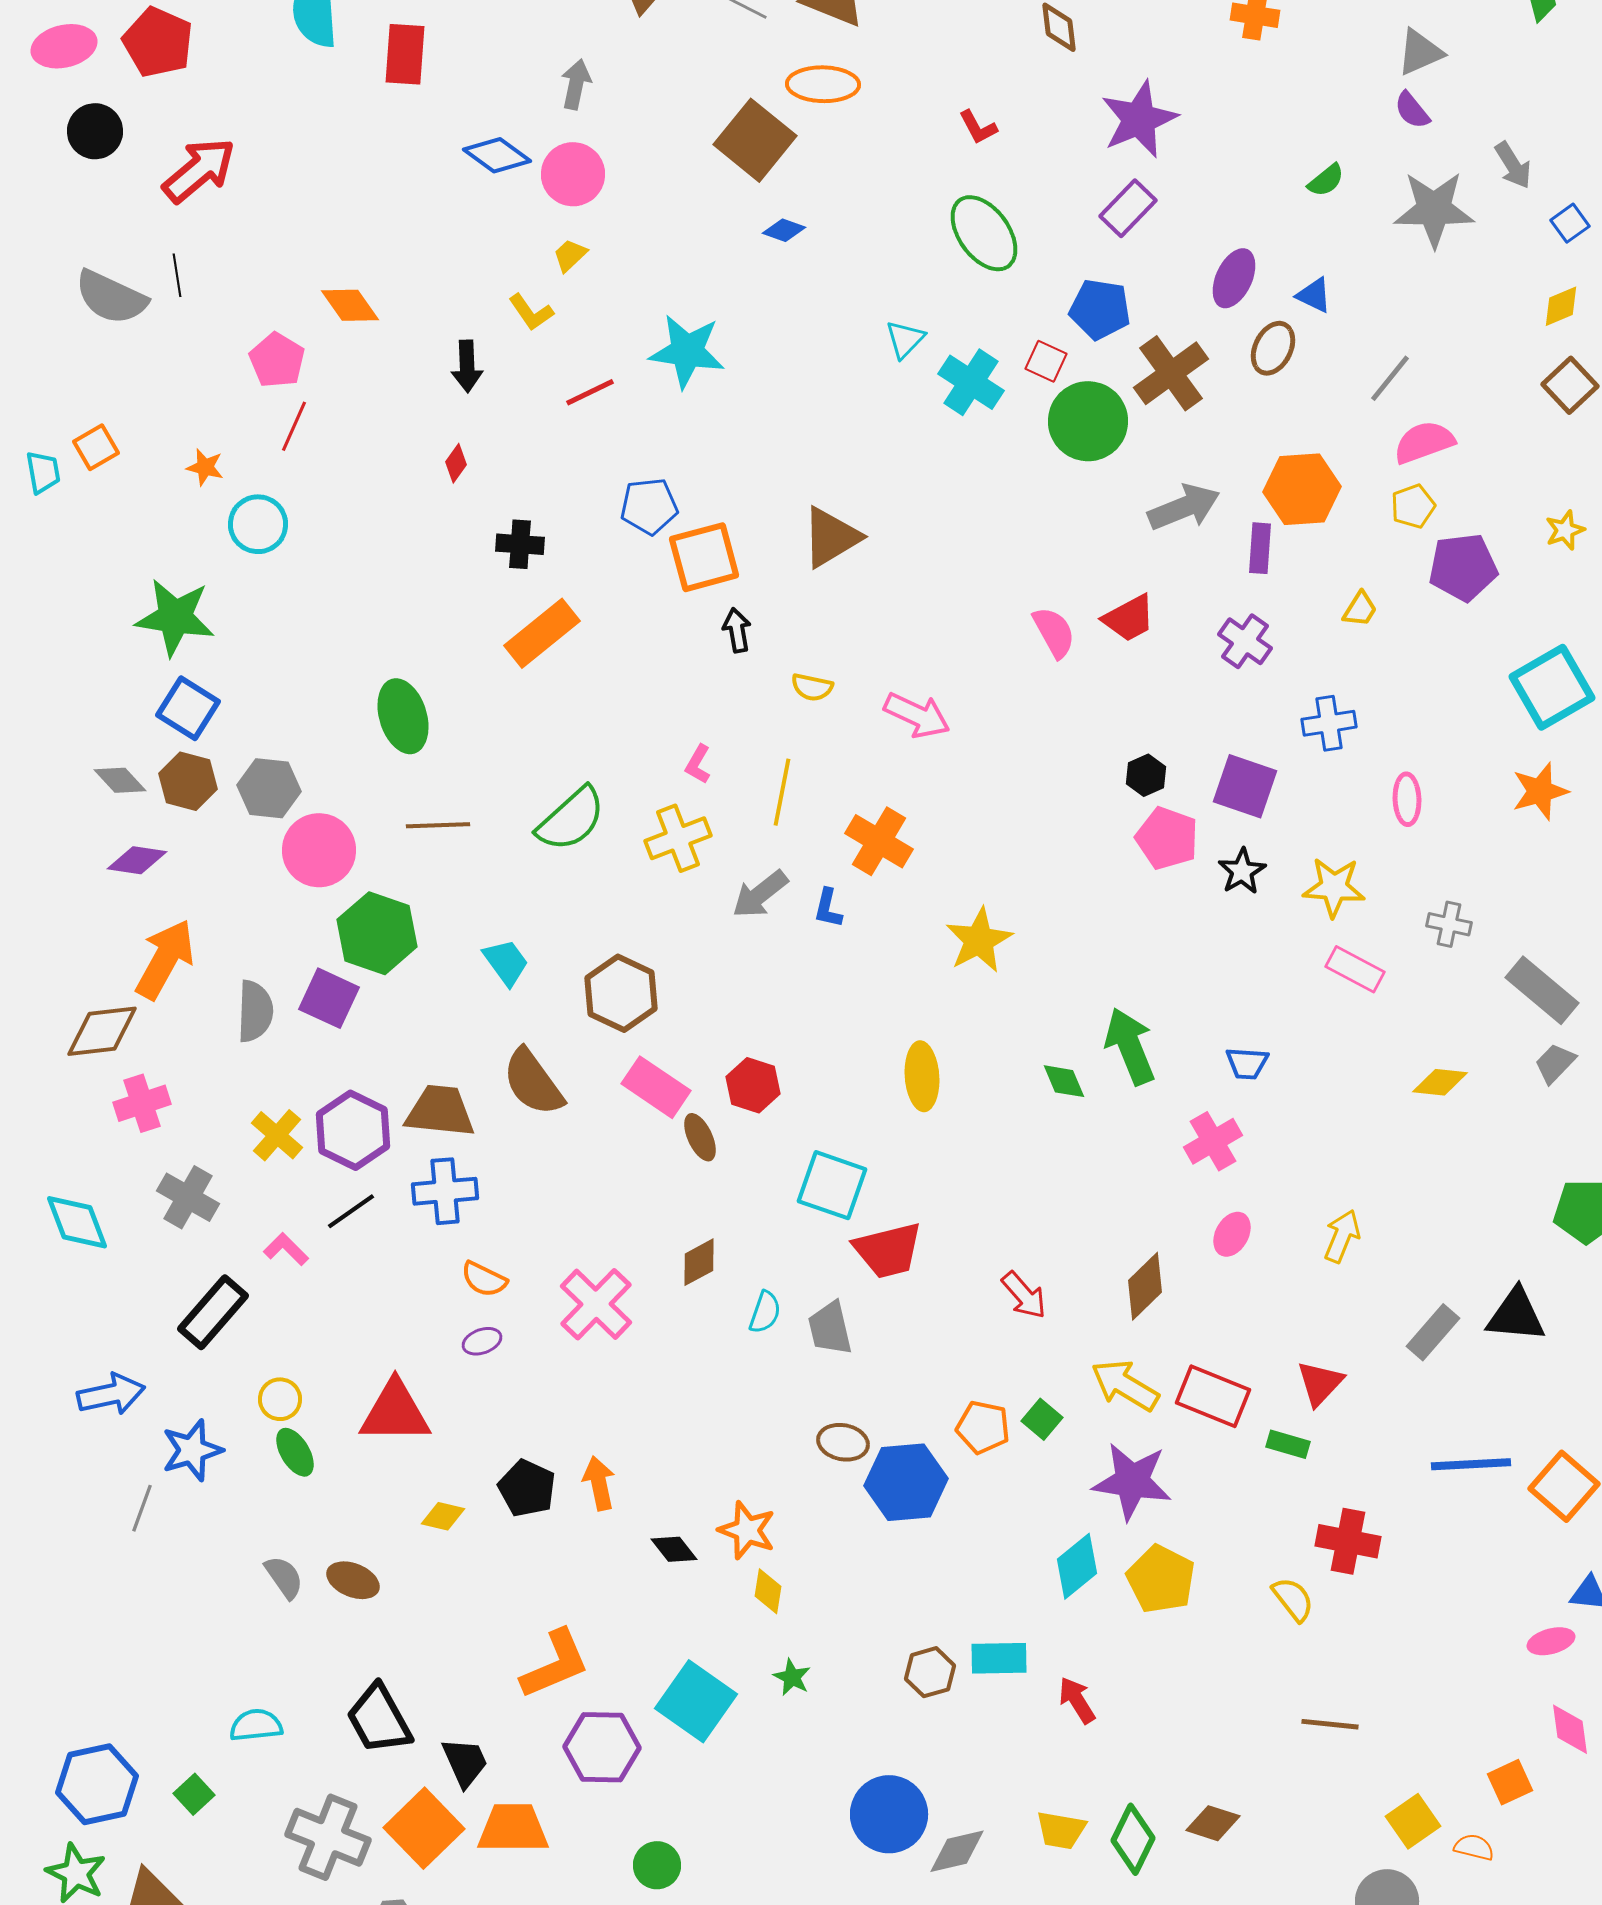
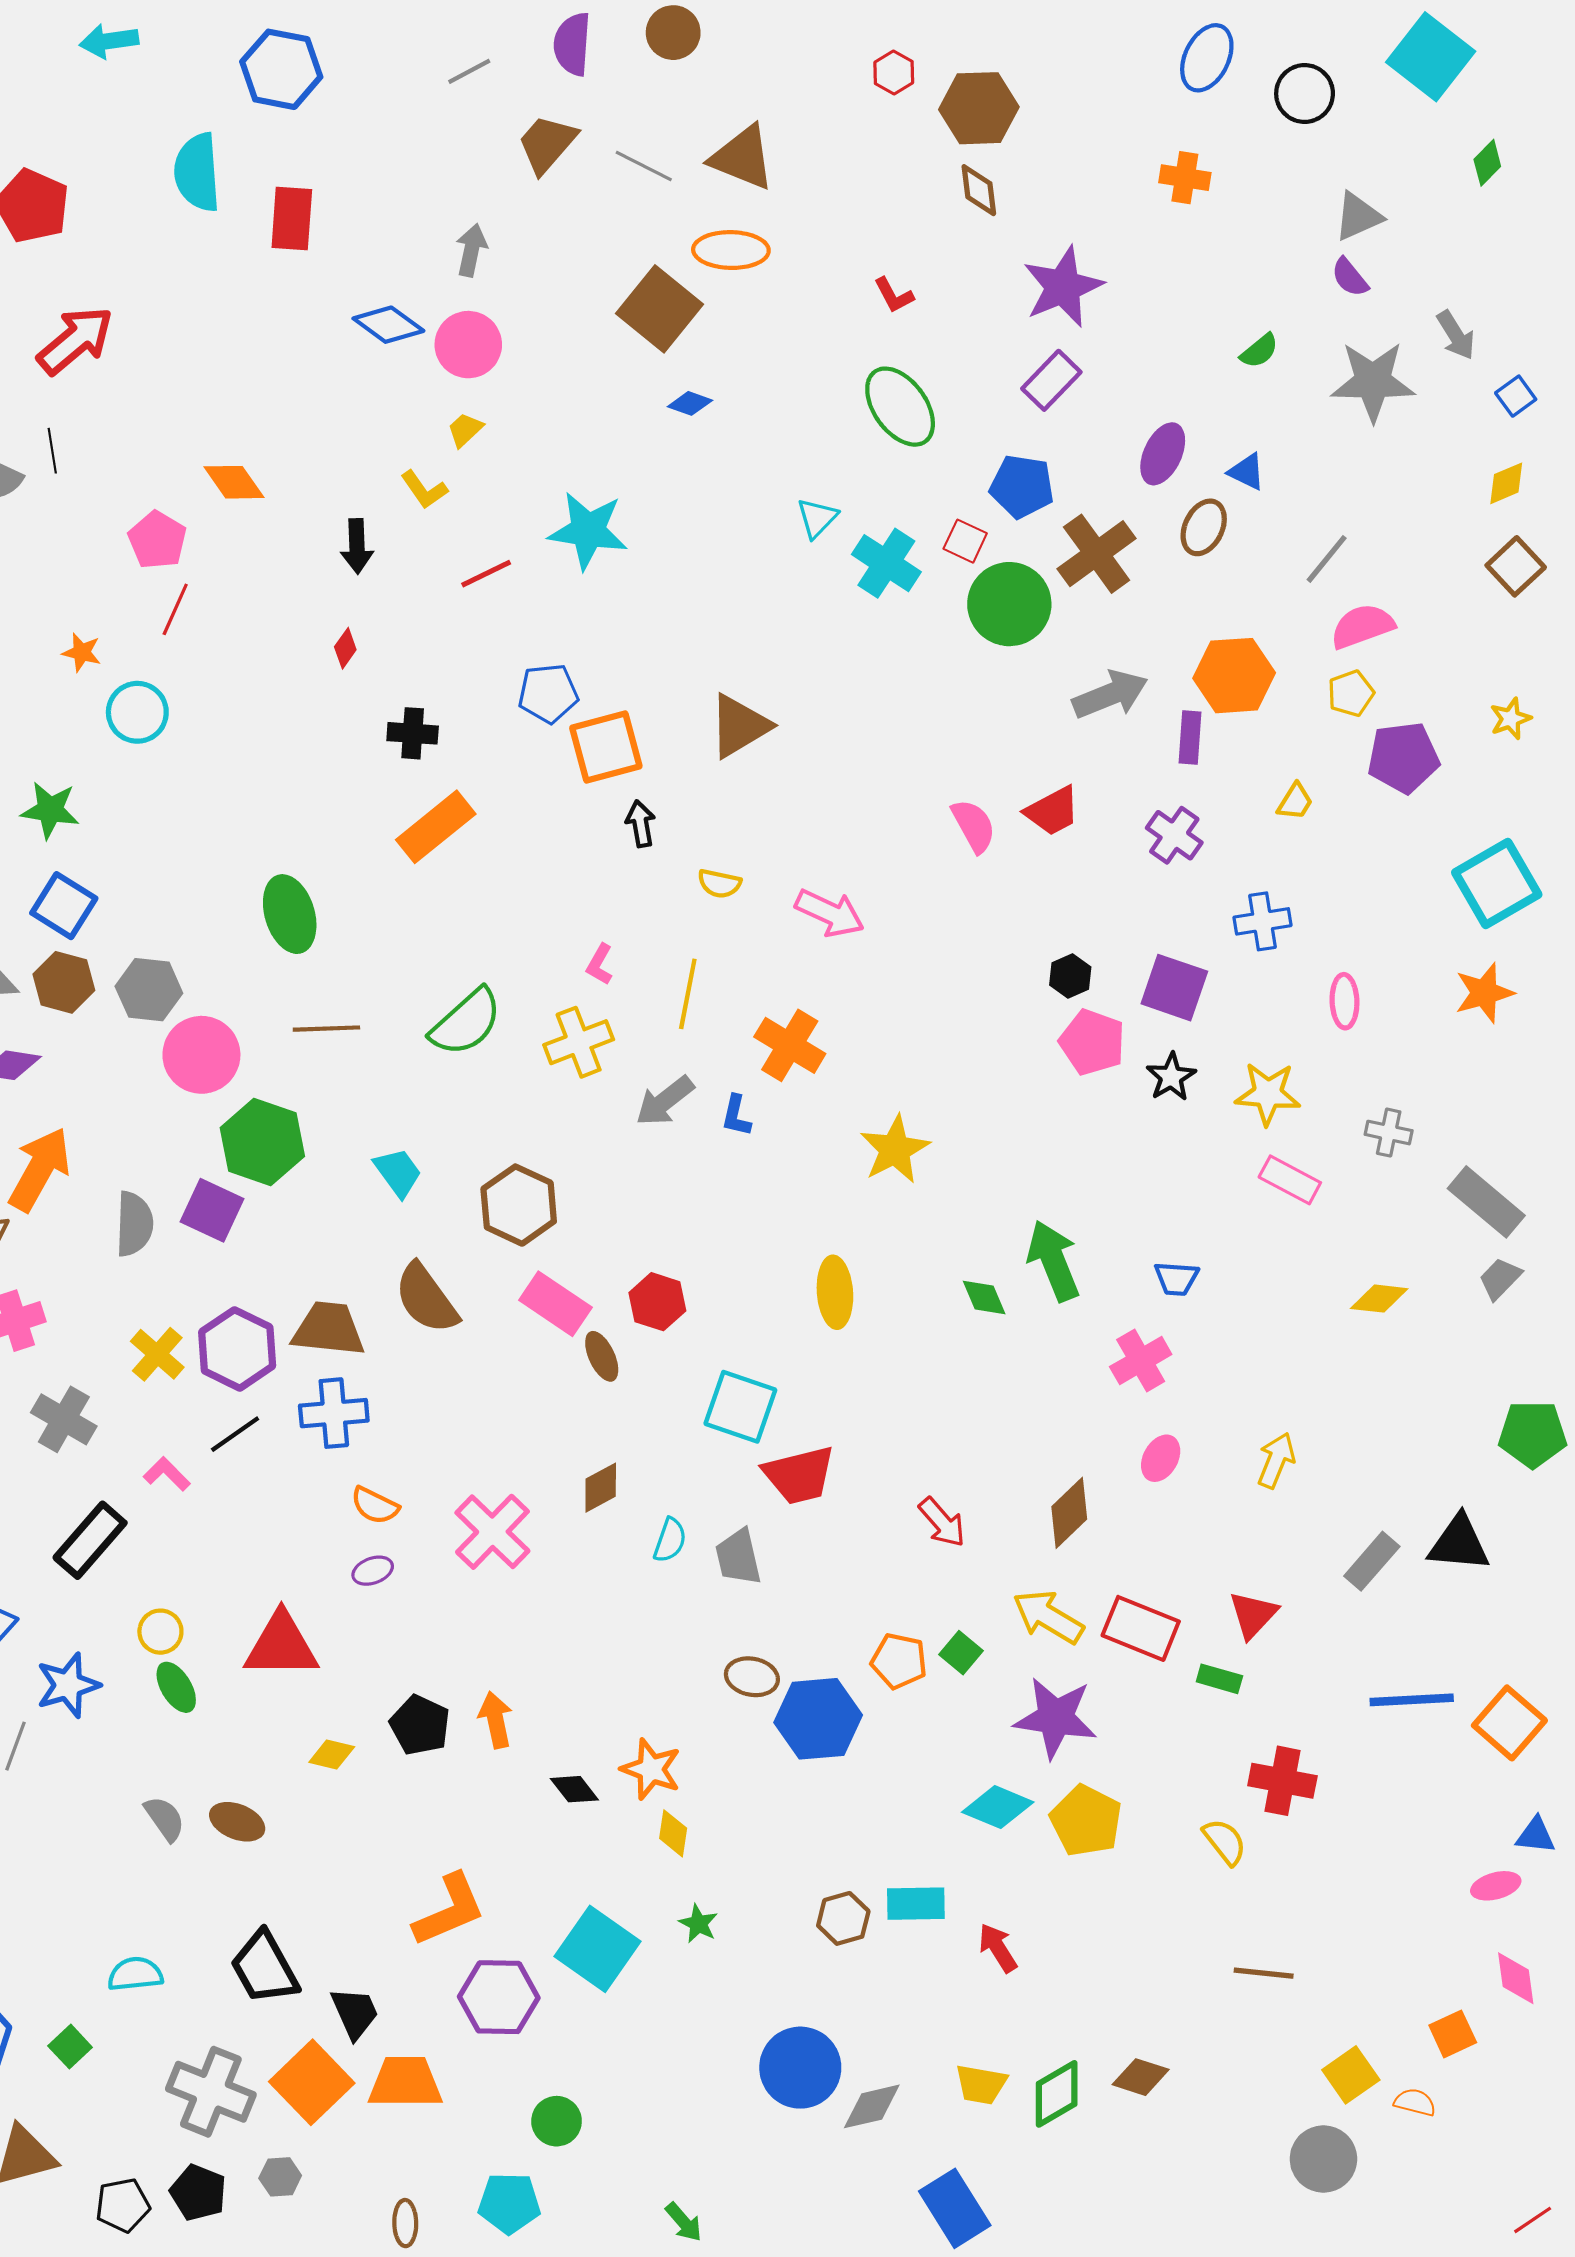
green star: (175, 617) -> (50, 810), size x0.7
cyan diamond: (1077, 1566) -> (998, 1807), turned 62
green diamond: (1133, 1839) -> (1057, 2094), turned 34

